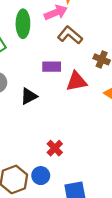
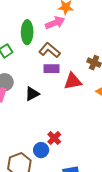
brown L-shape: (70, 35) -> (49, 50), moved
blue circle: (41, 176) -> (41, 150), moved

